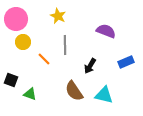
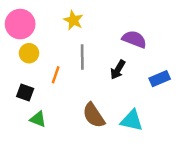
orange line: (44, 59) -> (56, 75), turned 64
black arrow: (90, 66) -> (118, 70), moved
black square: (11, 80) -> (25, 93), moved

